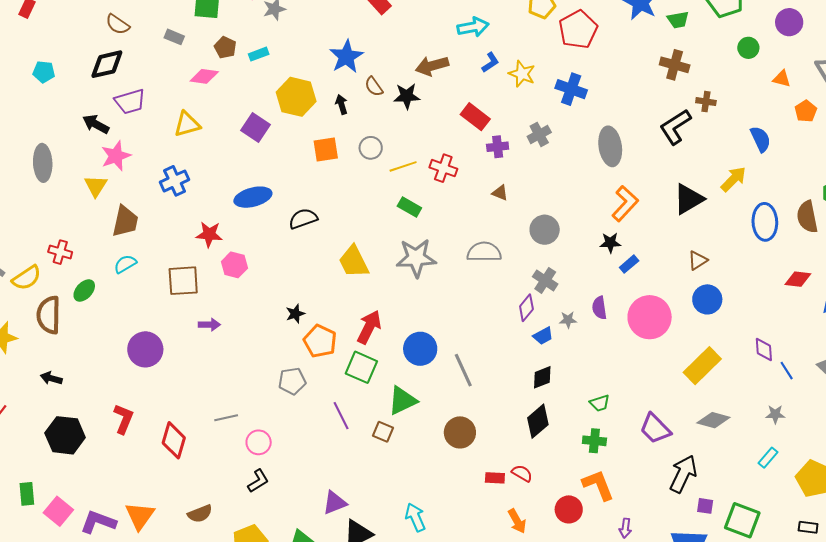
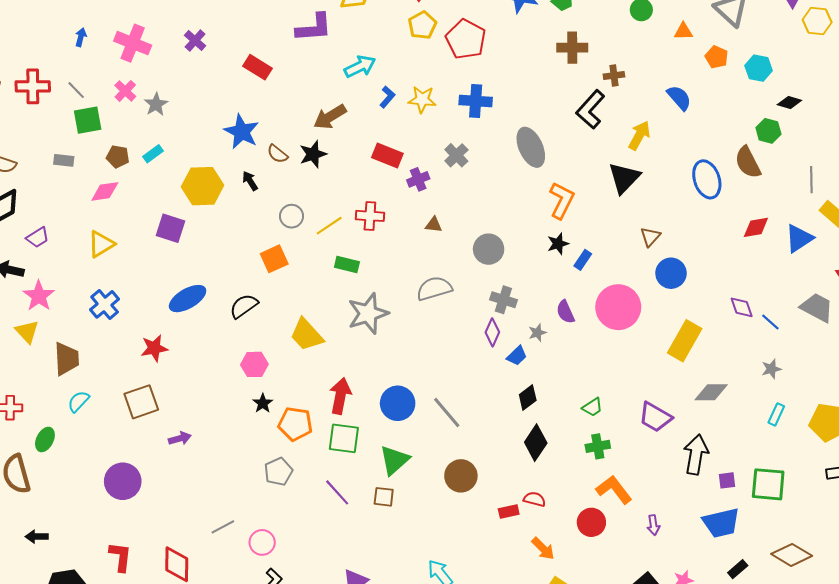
purple trapezoid: (130, 101) -> (38, 237), size x0.7
orange square: (326, 149) -> (274, 259), moved
yellow arrow: (733, 179) -> (639, 135), moved
pink hexagon: (234, 265) -> (254, 364), moved

